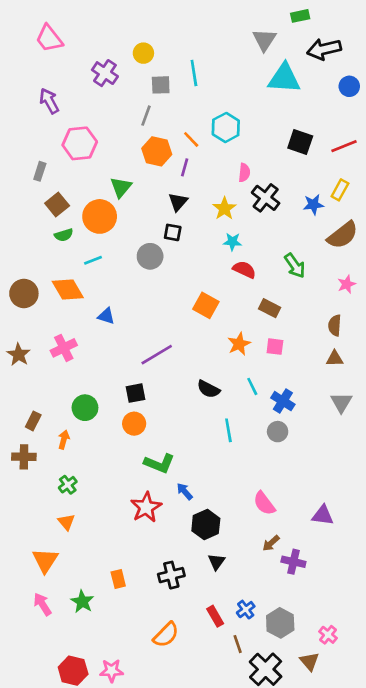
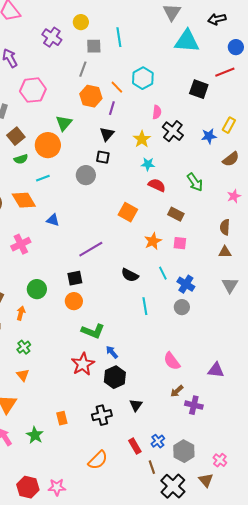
black arrow: (324, 49) -> (217, 19), size x0.7
red line: (344, 146) -> (225, 72), moved
brown semicircle: (343, 235) -> (231, 159), size x0.7
black hexagon: (206, 525) -> (115, 377), moved

